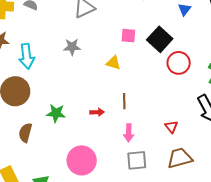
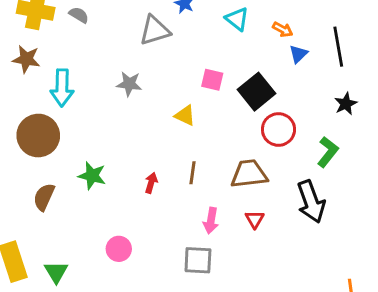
red arrow: (97, 112) -> (151, 183), turned -80
pink arrow: (129, 133) -> (211, 221), moved
brown trapezoid: (180, 158) -> (249, 174), moved
pink circle: (82, 160) -> (119, 249), size x0.6

